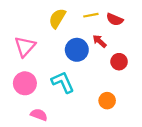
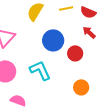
red arrow: (100, 41) -> (89, 32), moved
red circle: (119, 62) -> (75, 53), moved

